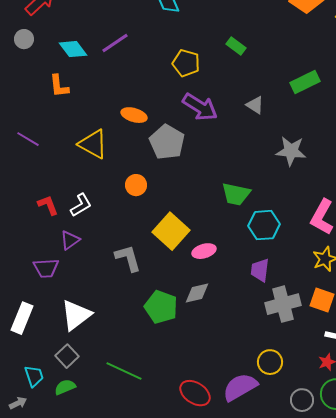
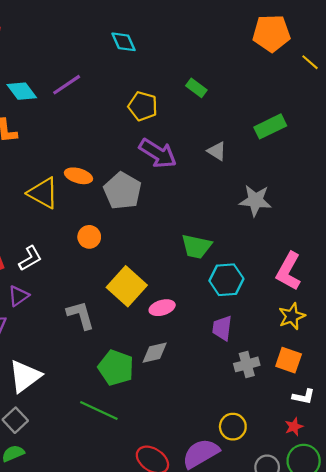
orange ellipse: (134, 115) -> (78, 176), moved
gray cross: (283, 304) -> (247, 364), size x0.7
green line: (124, 371) -> (99, 411), moved

